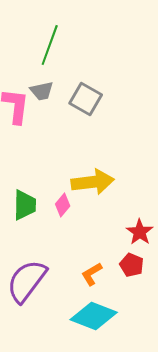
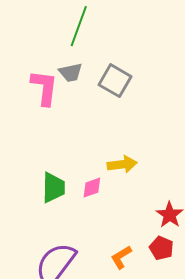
yellow arrow: (93, 182) -> (122, 164), size x0.7
pink diamond: (63, 205) -> (92, 188), turned 30

